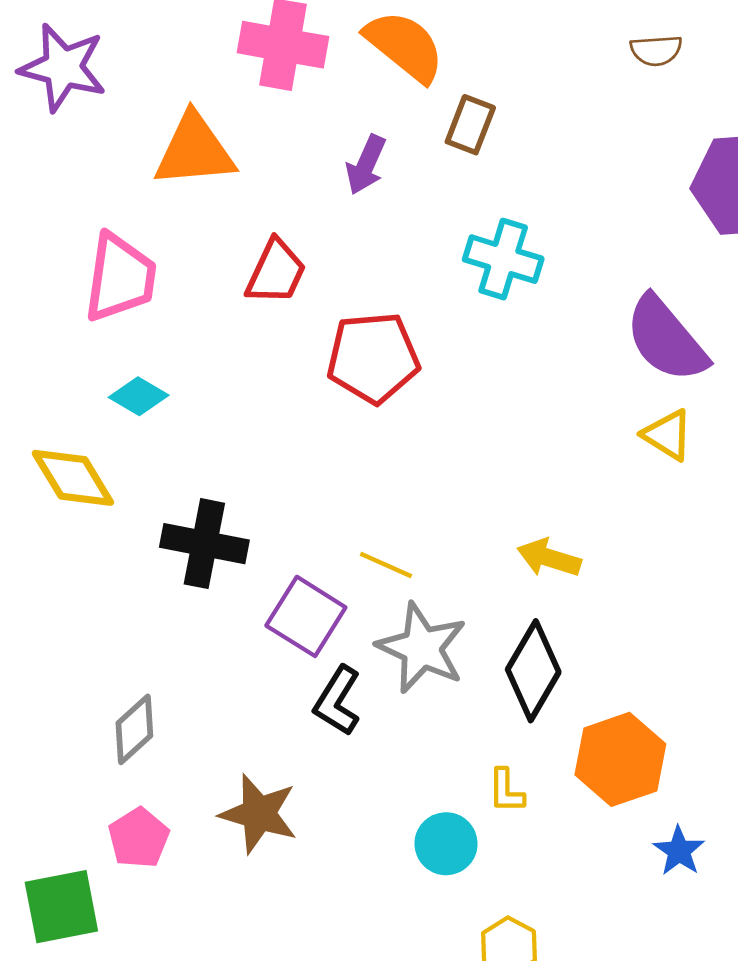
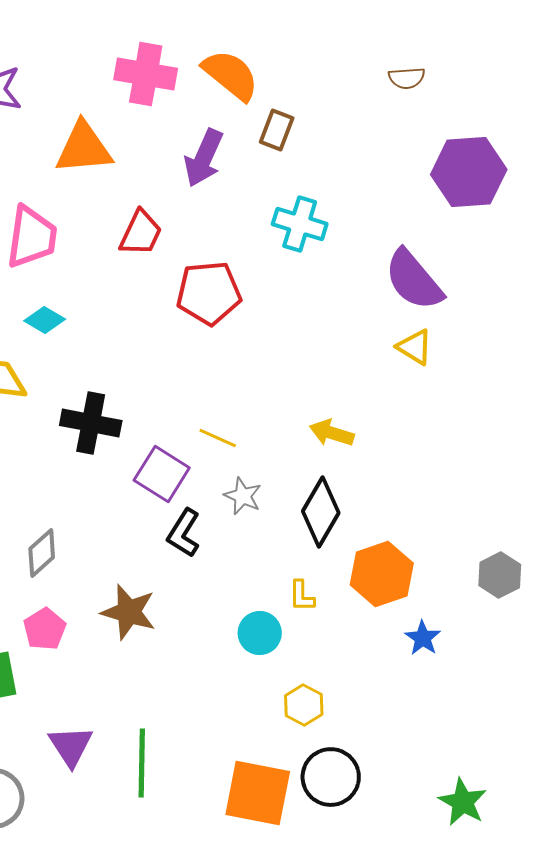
purple arrow: (366, 165) -> (204, 158), size x1.4
gray star: (422, 648) -> (243, 496), size x0.6

